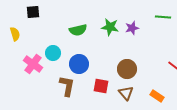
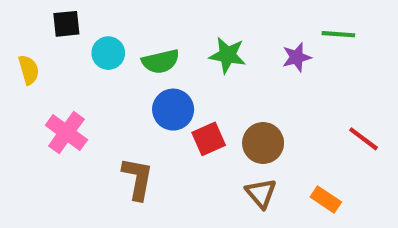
purple star: (132, 28) -> (297, 57), moved
cyan circle: (53, 53) -> (108, 53), moved
blue circle: (79, 64) -> (173, 110), moved
red square: (101, 86) -> (209, 139), moved, turned -35

